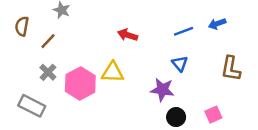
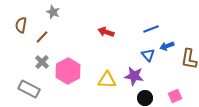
blue arrow: (217, 24) -> (167, 46), moved
yellow triangle: (113, 72) -> (107, 80), moved

